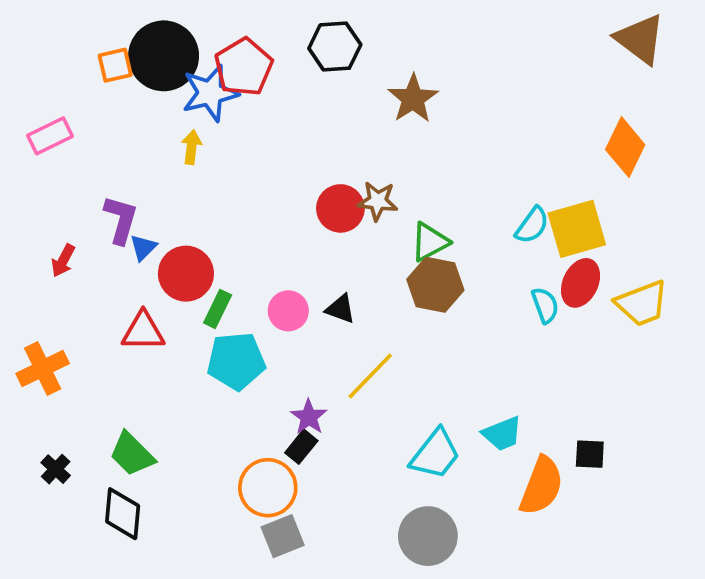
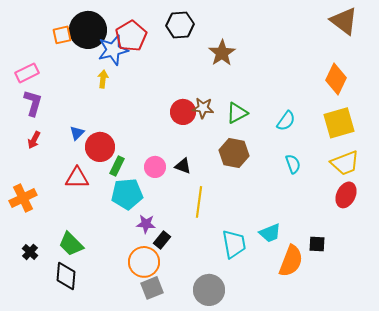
purple L-shape: (121, 220) -> (33, 103), moved
yellow square: (577, 229) -> (339, 123), moved
green triangle: (430, 242) -> (237, 113), moved
red ellipse: (581, 283) -> (346, 195), moved
yellow line: (370, 376) -> (199, 202), turned -36
purple star: (309, 417) -> (146, 224), moved, turned -30
cyan trapezoid: (435, 454) -> (234, 244), turned -48
gray circle: (428, 536) -> (209, 290), moved

